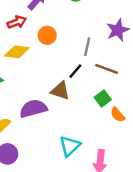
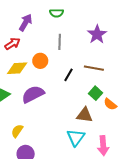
orange circle: (47, 35) -> (40, 61), moved
gray line: (87, 47) -> (60, 42), moved
brown triangle: (60, 91) -> (85, 115), moved
purple semicircle: (33, 109) -> (33, 94), moved

